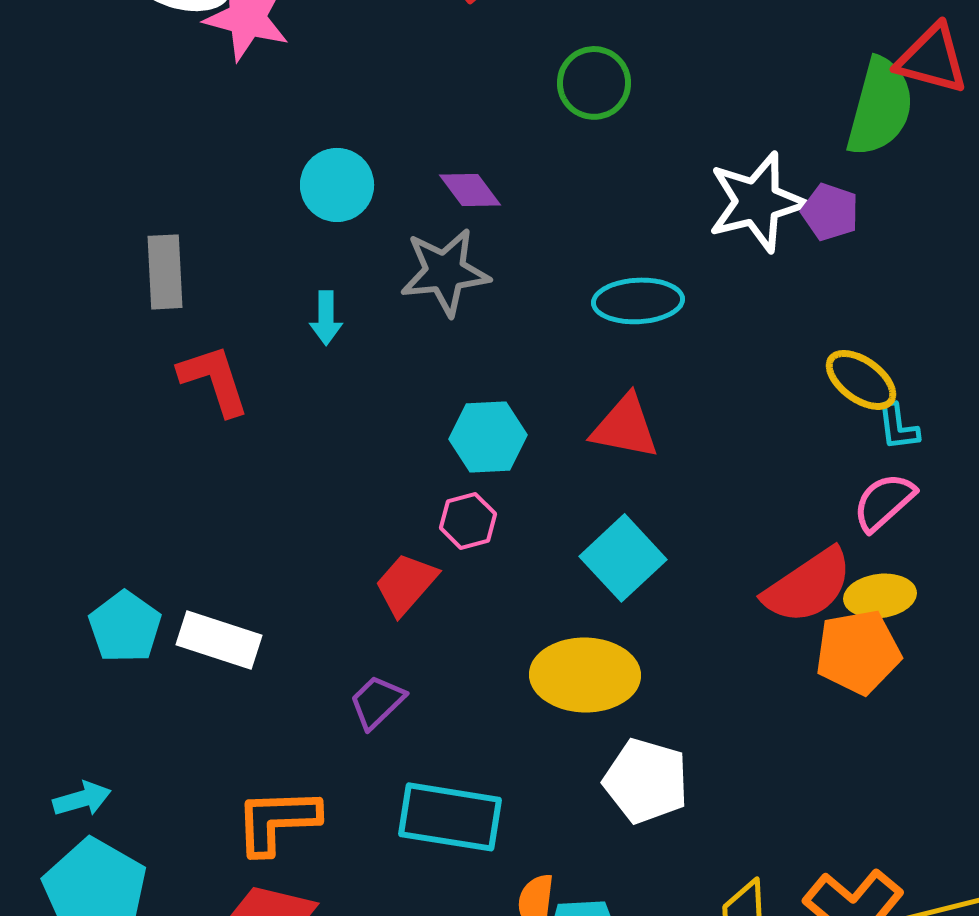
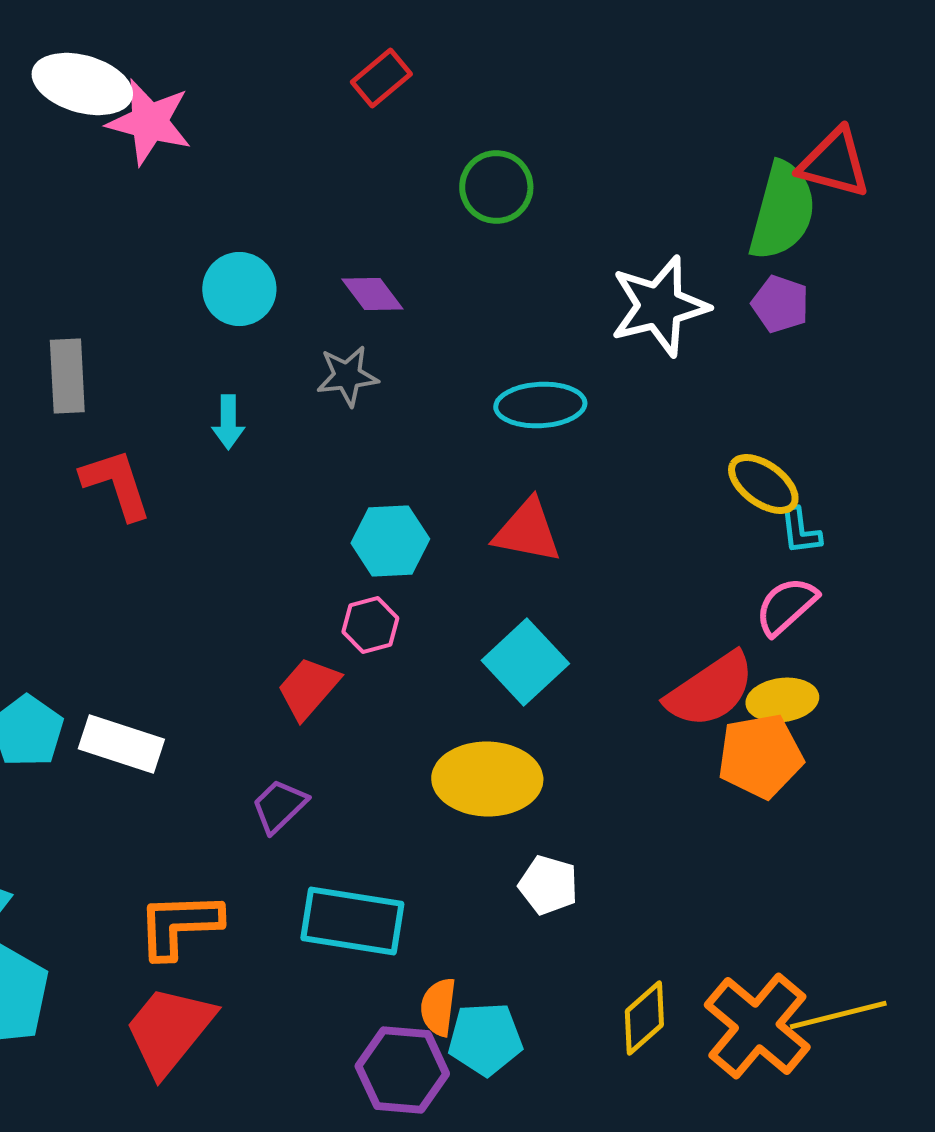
purple pentagon: (830, 212) -> (780, 304), moved
gray star: (445, 272) -> (347, 376), size x0.7
white pentagon: (646, 781) -> (548, 885), size x0.7

